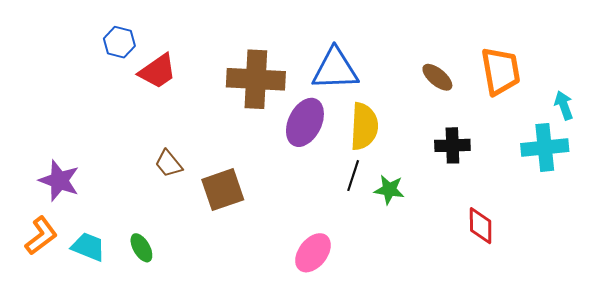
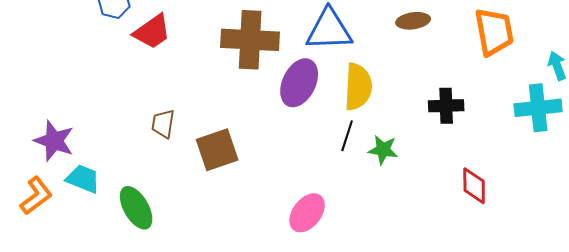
brown ellipse: (437, 77) -> (413, 21), moved, turned -48
brown trapezoid: (169, 164) -> (163, 124), turned 48
cyan trapezoid: (88, 247) -> (83, 179), moved
green ellipse: (141, 248) -> (136, 208), size x1.5

